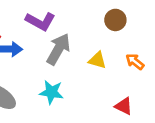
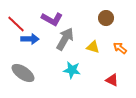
cyan star: (51, 92) -> (72, 70), moved

